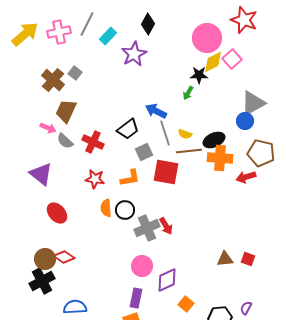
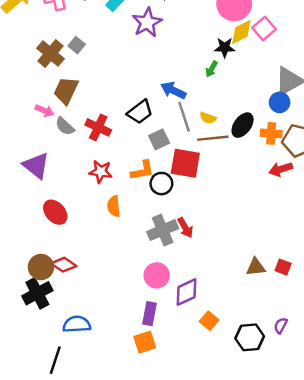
black ellipse: (214, 140) -> (243, 125), turned -30
orange cross: (220, 158) -> (271, 133), moved, size x0.7
black circle: (125, 210) -> (161, 184), moved

